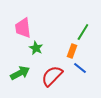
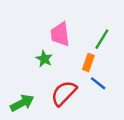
pink trapezoid: (23, 28) -> (60, 34), moved
green arrow: (20, 73) -> (22, 103), moved

